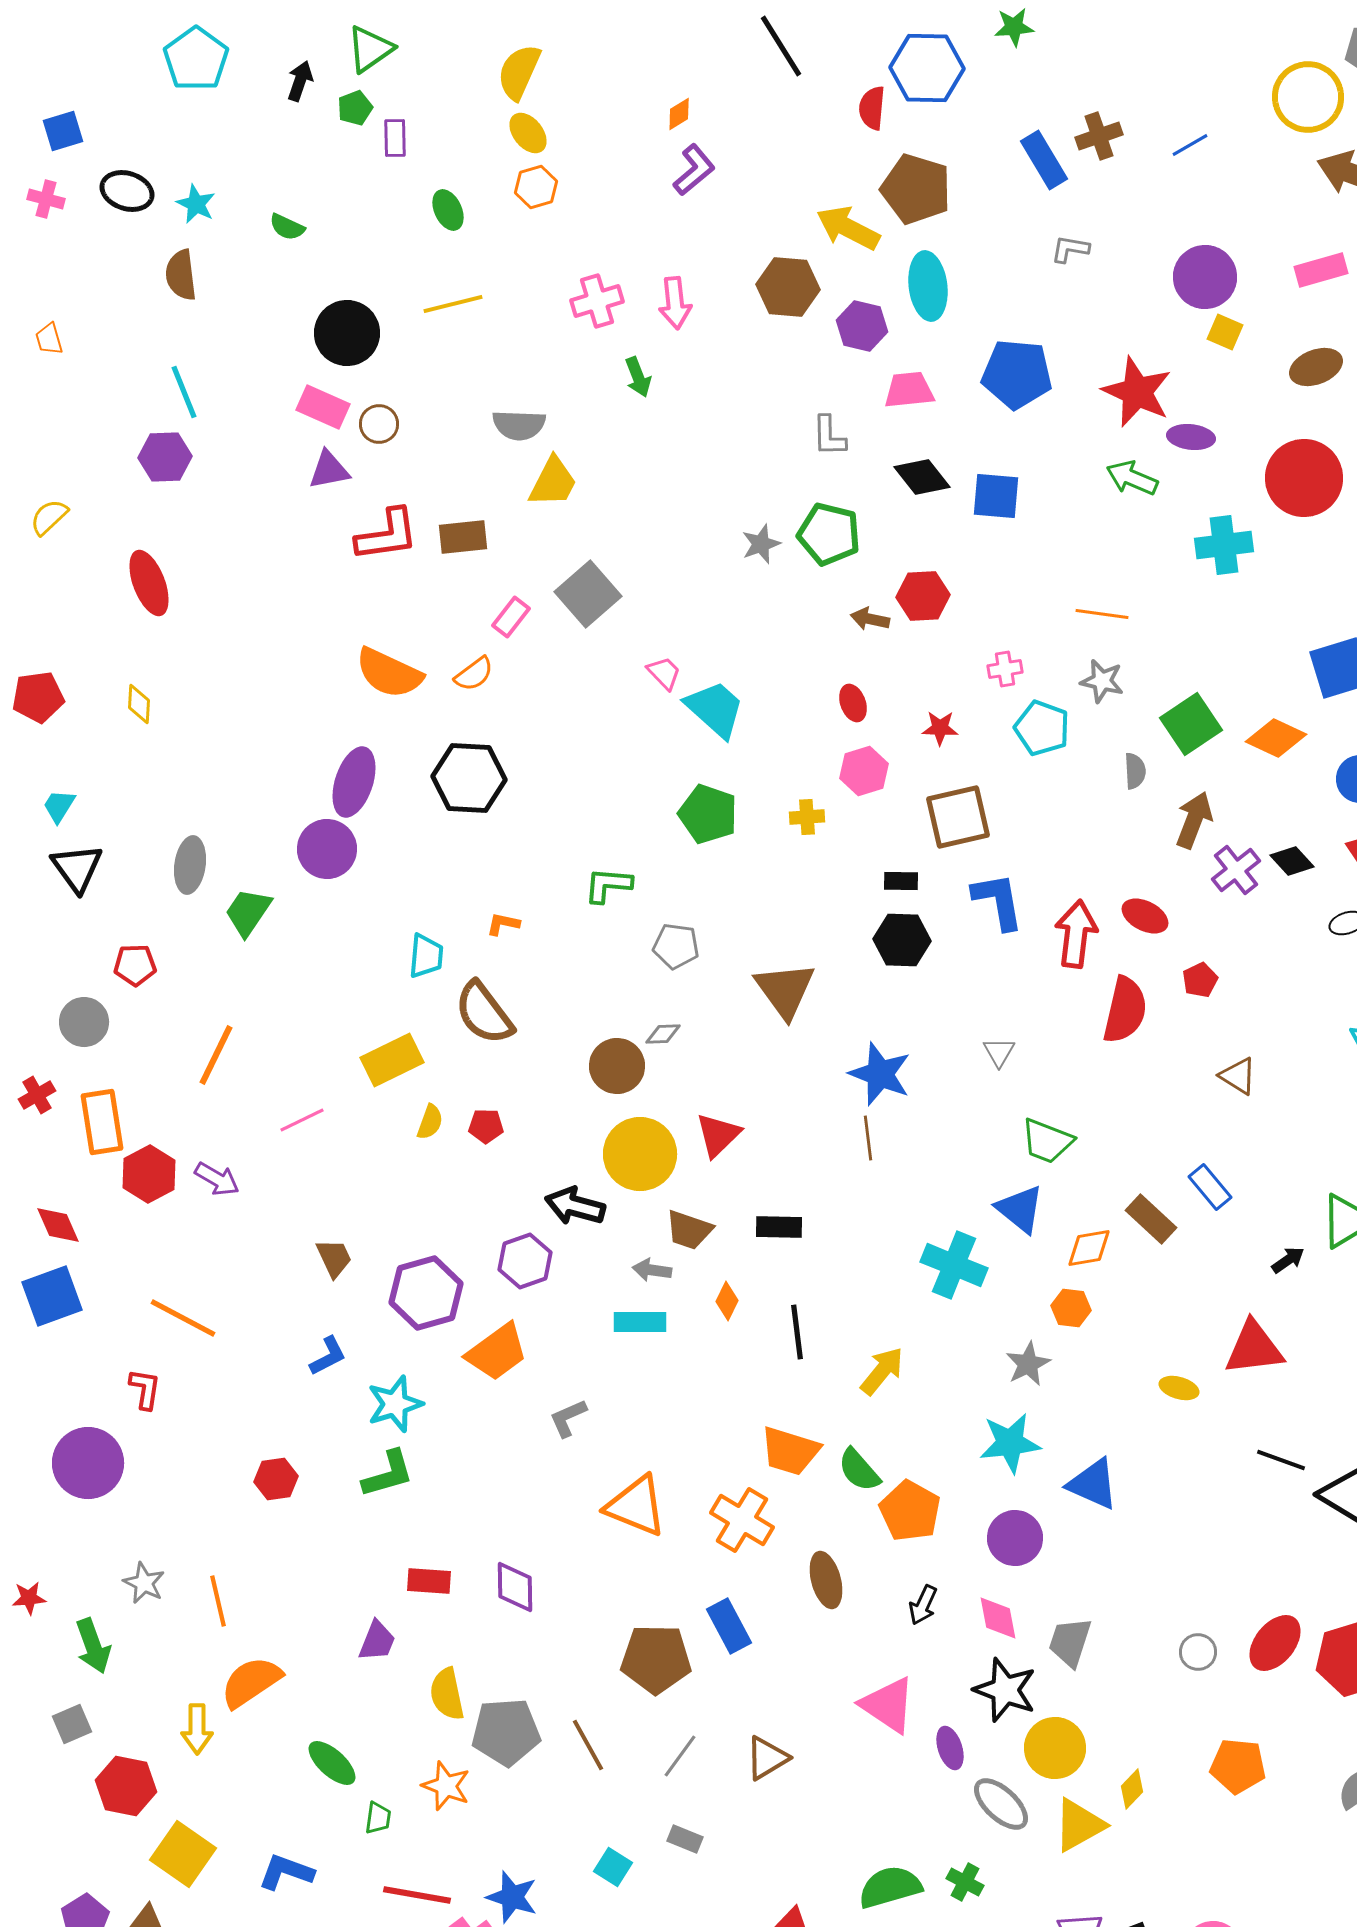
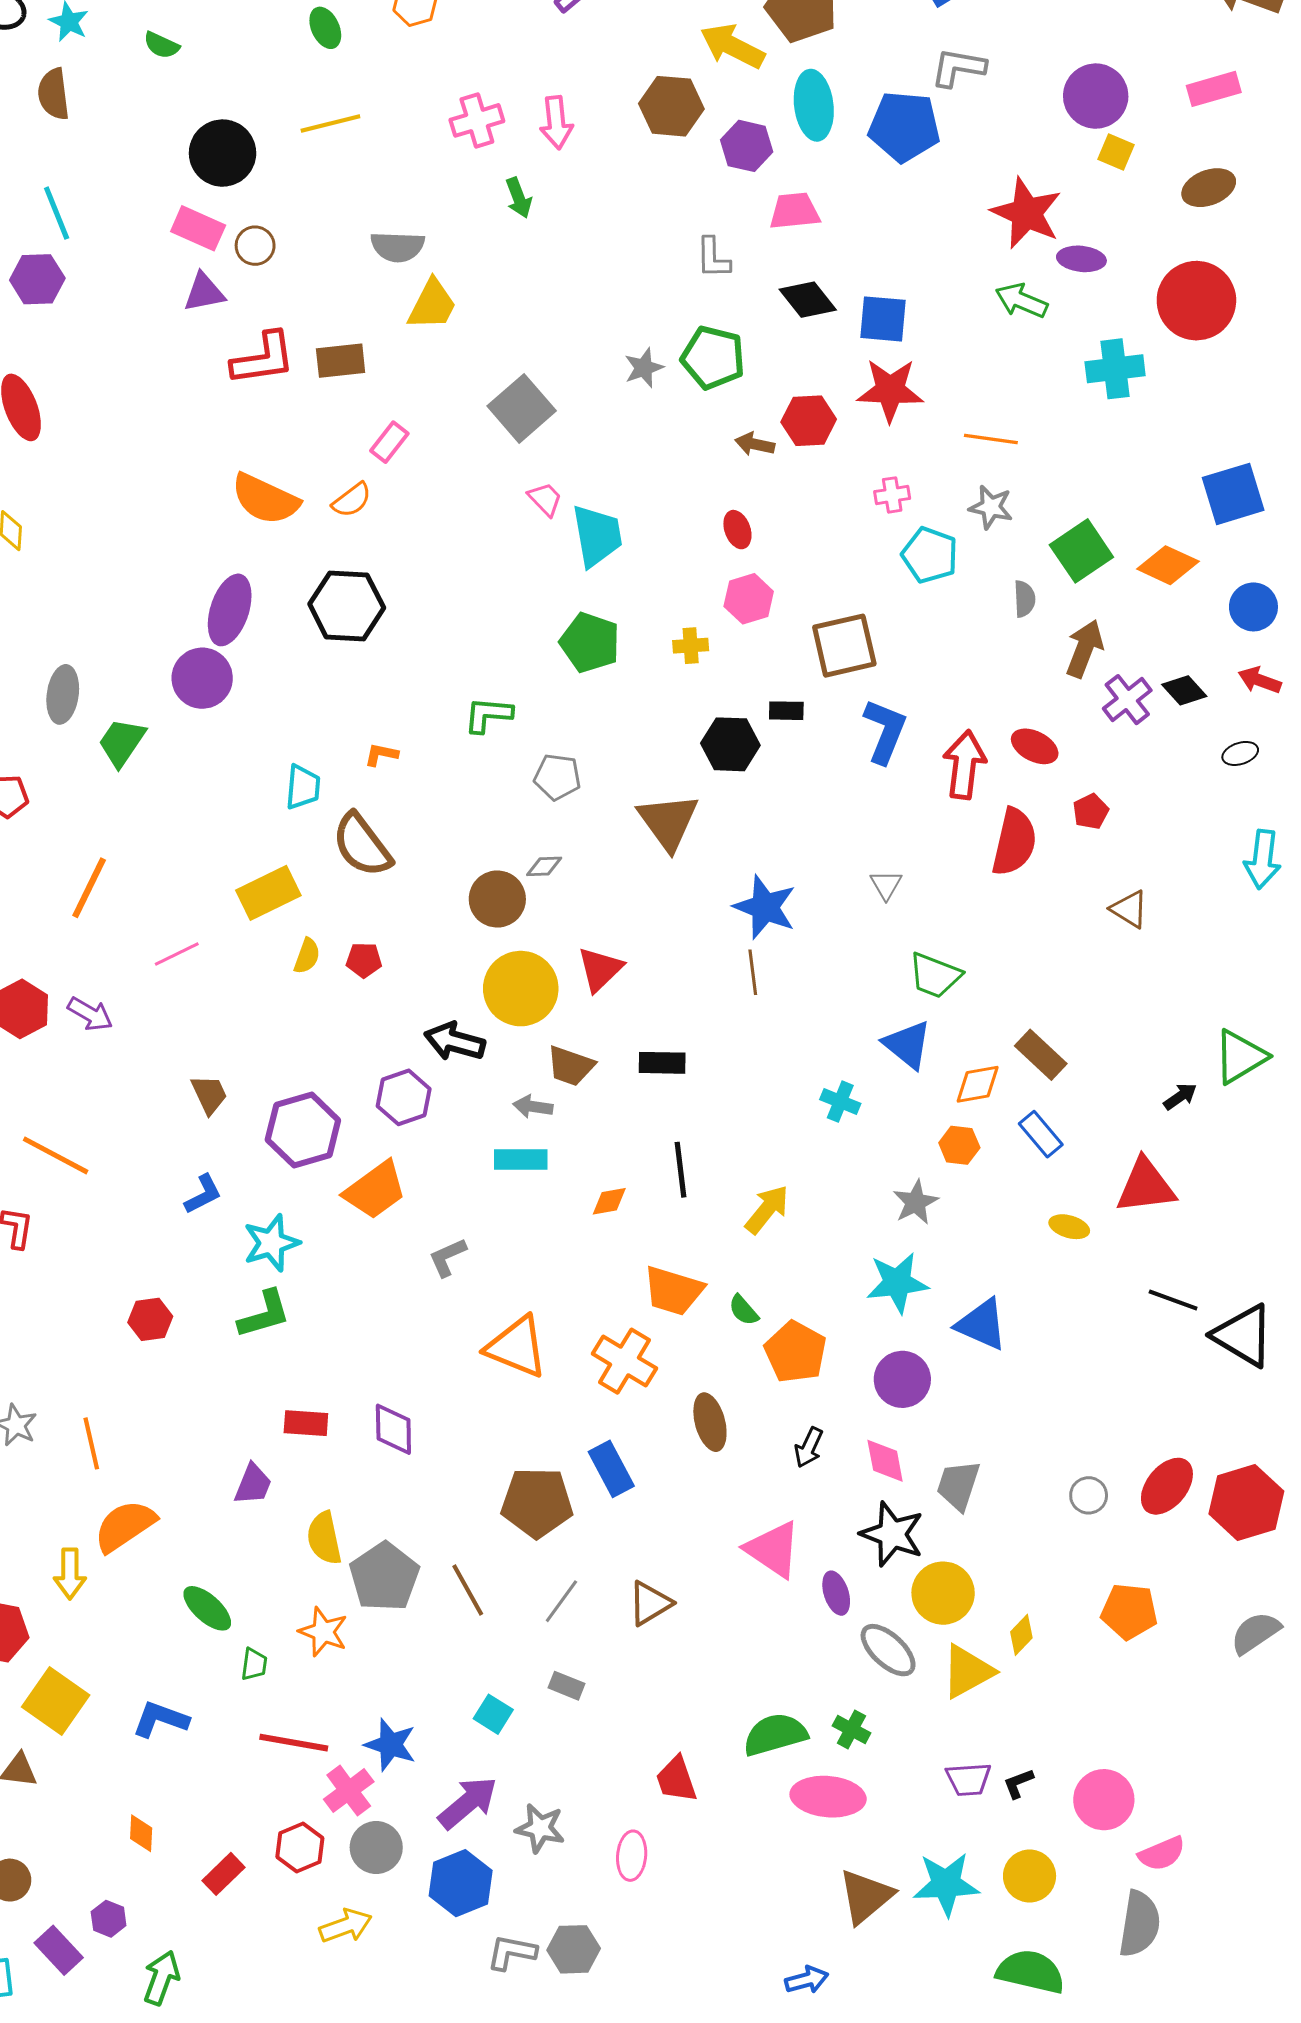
gray L-shape: (1070, 249) -> (958, 68), size x1.4
blue pentagon: (1017, 374) -> (904, 127), moved
gray square: (588, 594) -> (522, 408), moved
cyan trapezoid: (715, 709) -> (597, 536), turned 38
red star: (940, 728) -> (890, 390), moved, size x1.8
blue L-shape: (998, 901) -> (885, 731), turned 32
black hexagon: (902, 940) -> (730, 744), moved
blue rectangle: (1210, 1187) -> (1041, 1134), moved
cyan cross: (954, 1265) -> (840, 1102), size x0.6
orange diamond: (727, 1301) -> (609, 1201), moved, turned 54
green semicircle: (859, 1470) -> (744, 1310), size x0.7
gray pentagon: (506, 1732) -> (384, 1577), turned -30

